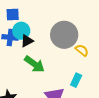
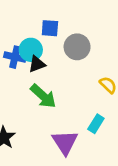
blue square: (13, 15) -> (50, 28), moved
gray circle: (64, 35) -> (77, 47), moved, size x0.7

